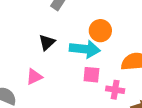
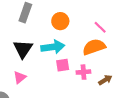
orange circle: (100, 31) -> (60, 21), moved
black triangle: (47, 42) -> (23, 49), size x1.5

